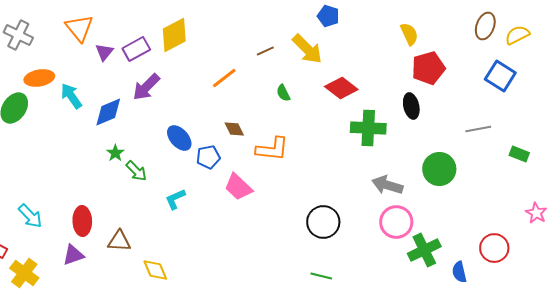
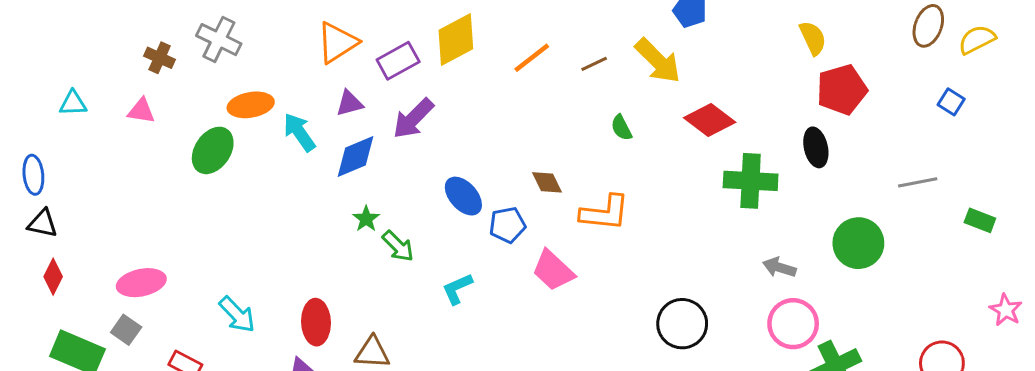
orange triangle: (79, 28) -> (337, 43), moved, turned 36
purple triangle: (104, 52) -> (349, 103), moved, turned 36
blue square: (500, 76) -> (951, 102), size x0.6
orange line: (224, 78) -> (532, 58), moved
gray arrow: (387, 185) -> (779, 267), size x0.7

